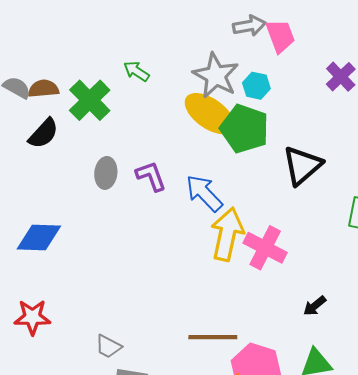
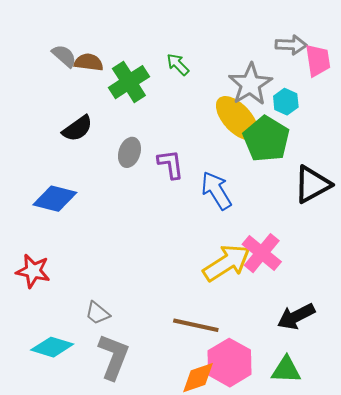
black semicircle: (44, 133) -> (77, 128), moved
yellow arrow: (227, 234) -> (227, 263), moved, turned 33
black arrow: (315, 306) -> (296, 316), size x1.6

